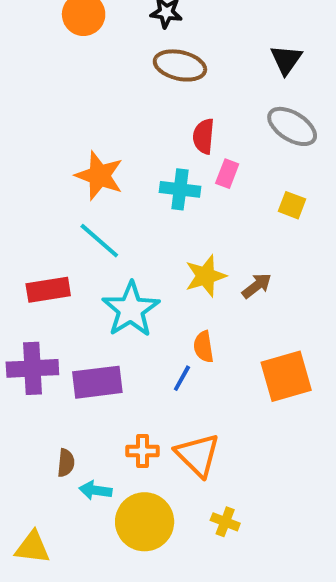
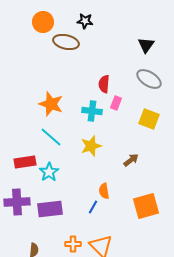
brown ellipse: (180, 65) -> (66, 42), moved
yellow square: (292, 205) -> (149, 119), size x1.5
yellow star: (206, 276) -> (91, 146), moved
cyan star: (131, 309) -> (49, 172), moved, size x0.7

